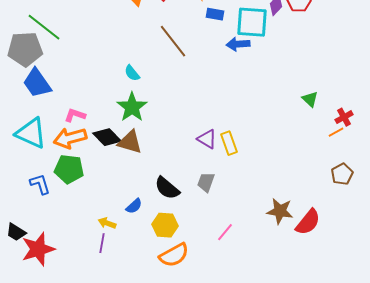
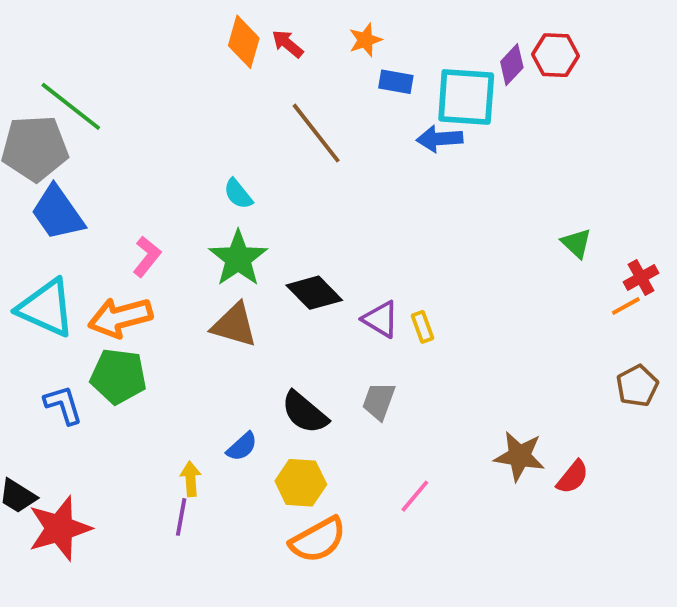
pink L-shape: (75, 115) -> (147, 257), moved, turned 110
black diamond: (107, 137) -> (314, 293), moved
yellow rectangle: (229, 143) -> (422, 327), size x0.7
red semicircle: (308, 222) -> (573, 477), size x0.7
yellow arrow: (107, 223) -> (191, 479), turned 66

